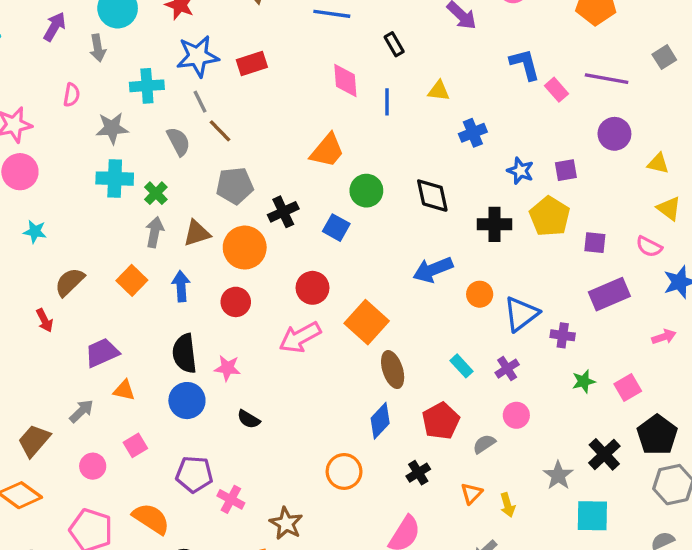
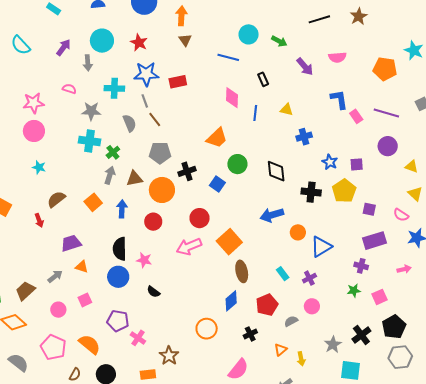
pink semicircle: (72, 95) -> (69, 89), turned -88
purple cross: (563, 335) -> (361, 266), moved

